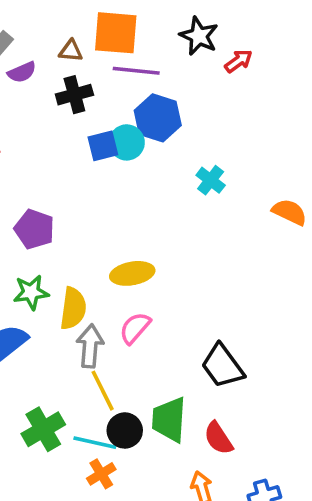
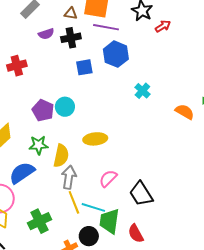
purple semicircle: (22, 72) -> (46, 34), moved
cyan circle: (127, 142) -> (65, 107), moved
pink semicircle: (135, 328) -> (108, 178), moved
black circle: (125, 430) -> (89, 236), moved
cyan line: (95, 443) -> (93, 207), moved

